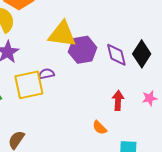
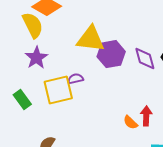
red arrow: (118, 100) -> (146, 116), moved
orange semicircle: (100, 128) -> (130, 122), moved

